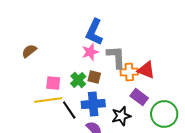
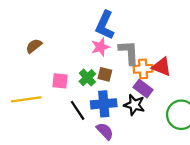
purple rectangle: (139, 97) -> (143, 89), moved
yellow line: (48, 100) -> (26, 99), moved
black star: (121, 116) -> (134, 105), moved, turned 30

